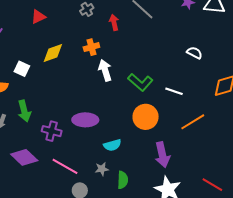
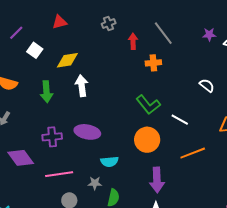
orange cross: (91, 47) -> (153, 63), moved
white square: (22, 69) -> (35, 50), moved
white arrow: (105, 70) -> (82, 86), moved
green arrow: (24, 111) -> (46, 92), moved
purple cross: (52, 131) -> (52, 137), turned -30
pink line: (65, 166) -> (59, 174), turned -48

